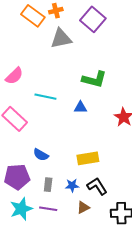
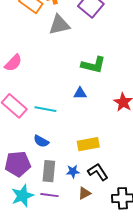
cyan line: (45, 97) -> (45, 109), moved
gray rectangle: (48, 185) -> (49, 171), size x1.5

